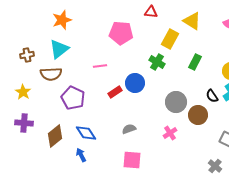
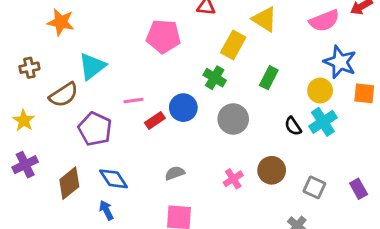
orange star: (62, 20) -> (61, 22), moved, turned 30
cyan triangle: (59, 49) -> (92, 66), moved
pink line: (100, 66) -> (133, 100), moved
brown semicircle: (51, 74) -> (64, 95), turned -30
gray circle: (176, 102) -> (233, 119), moved
brown circle: (198, 115) -> (272, 170), moved
purple cross: (24, 123) -> (25, 165), turned -30

